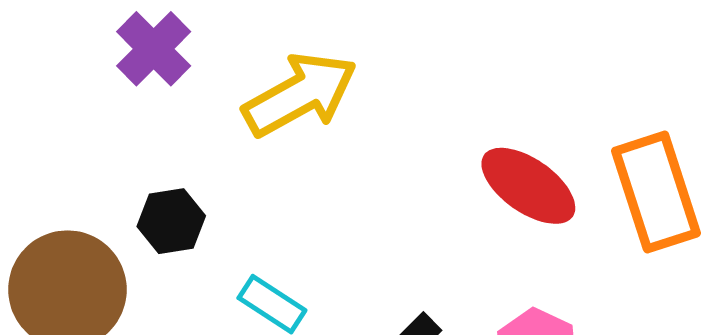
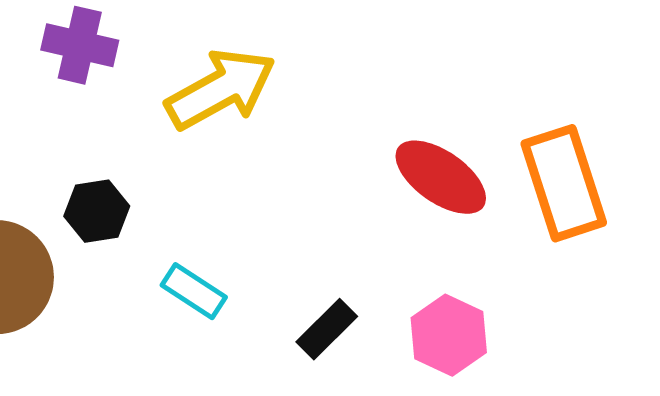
purple cross: (154, 49) -> (80, 45), turned -32

